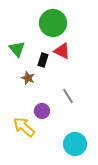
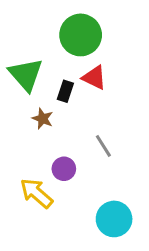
green triangle: (17, 49) -> (26, 75), size x1.4

